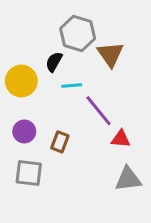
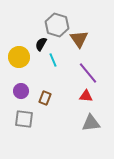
cyan line: (72, 85) -> (53, 60), turned 72
purple line: (98, 111) -> (88, 73), moved

